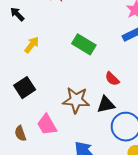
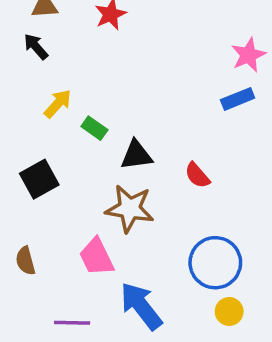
green rectangle: (84, 44) -> (94, 128), moved, size x0.6
black triangle: (106, 105) -> (136, 155), moved
pink trapezoid: (47, 125) -> (97, 257), moved

